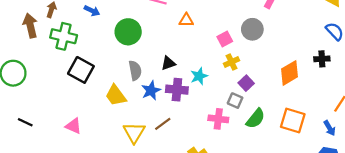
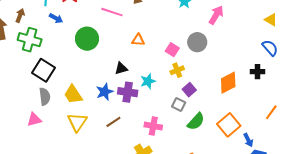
orange triangle: (186, 20) -> (138, 40), moved
pink square: (225, 39) -> (172, 50), turned -32
gray semicircle: (135, 71) -> (45, 97), moved
pink cross: (218, 119) -> (153, 126), moved
orange square: (293, 121) -> (229, 125), turned 30
pink triangle: (74, 126) -> (34, 120), turned -42
blue arrow: (330, 128) -> (248, 140), moved
yellow triangle: (134, 133) -> (77, 122), moved

